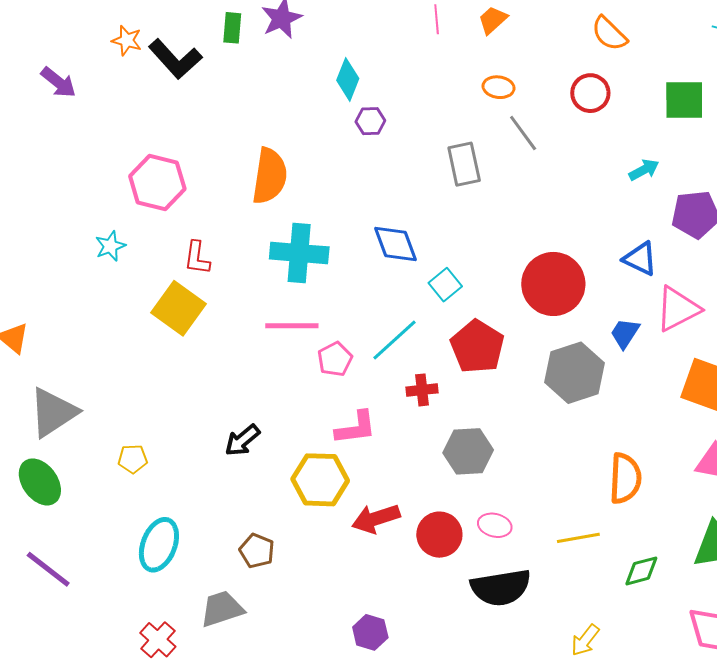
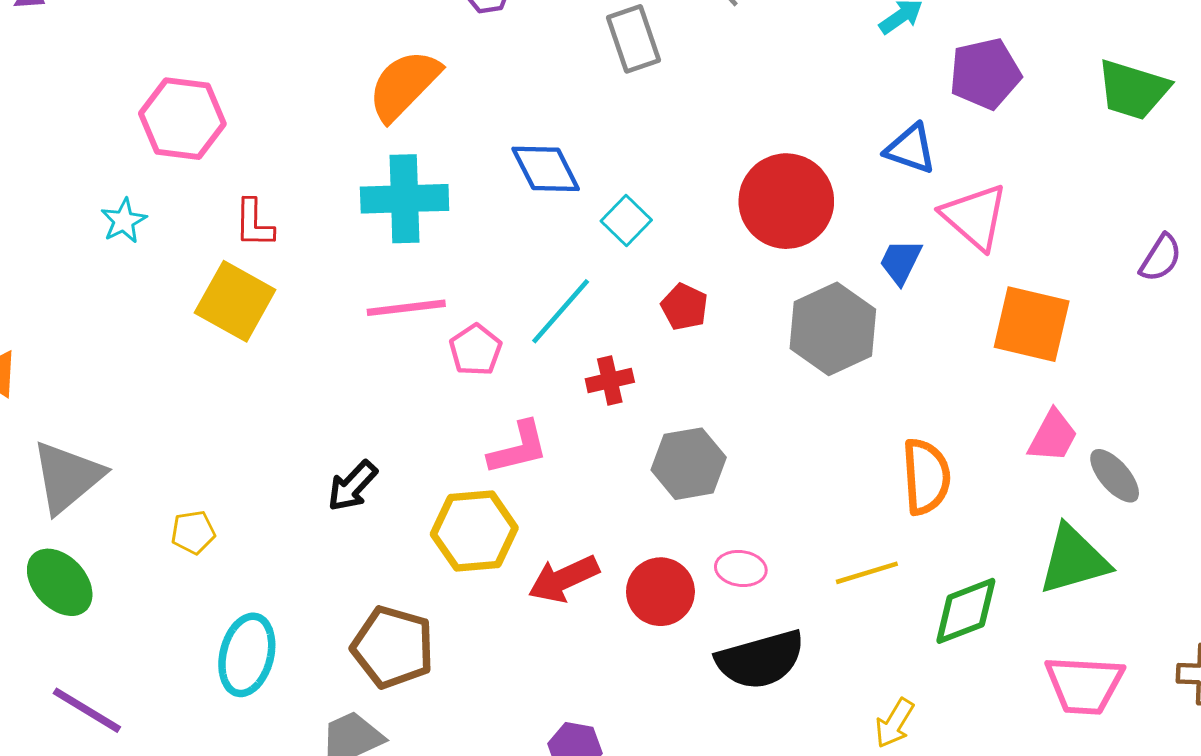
orange semicircle: (270, 176) -> (404, 85), moved, turned -138
pink triangle: (678, 309) -> (975, 217), turned -45
red pentagon: (477, 347) -> (684, 307), size x0.6
brown pentagon: (257, 551) -> (393, 647), size x1.6
green diamond: (641, 571) -> (966, 611), size x1.4

